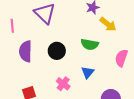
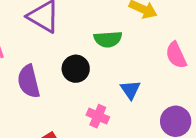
green semicircle: (90, 44) -> (108, 39), moved
pink semicircle: (121, 58) -> (176, 55), turned -30

